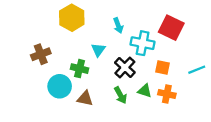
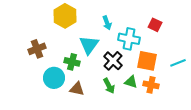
red square: (171, 28) -> (155, 25), size x0.6
cyan triangle: (98, 50) -> (89, 45), size x1.5
orange square: (162, 67) -> (147, 61), size x1.5

